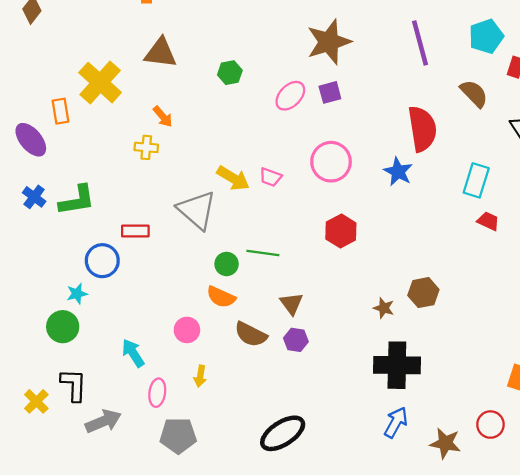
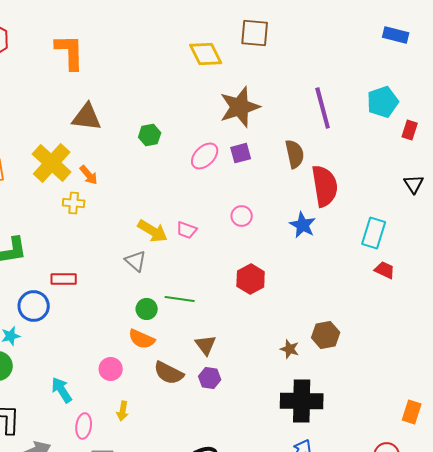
yellow cross: (100, 83) -> (52, 163), moved
brown semicircle: (474, 94) -> (295, 154), moved, turned 32
pink circle: (331, 162) -> (242, 216), size x0.6
gray triangle: (197, 210) -> (136, 261), moved, size x0.6

